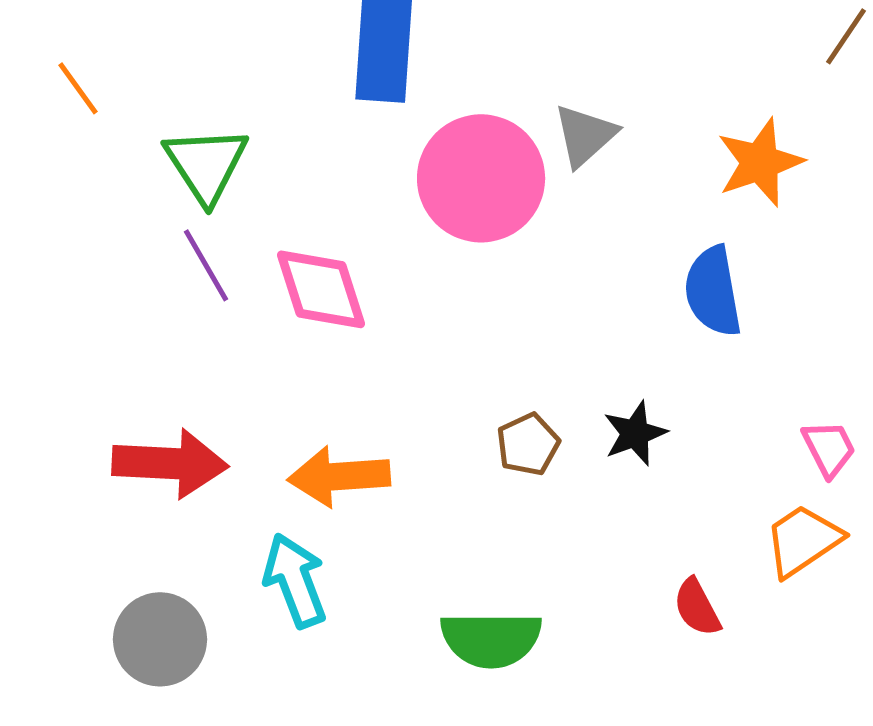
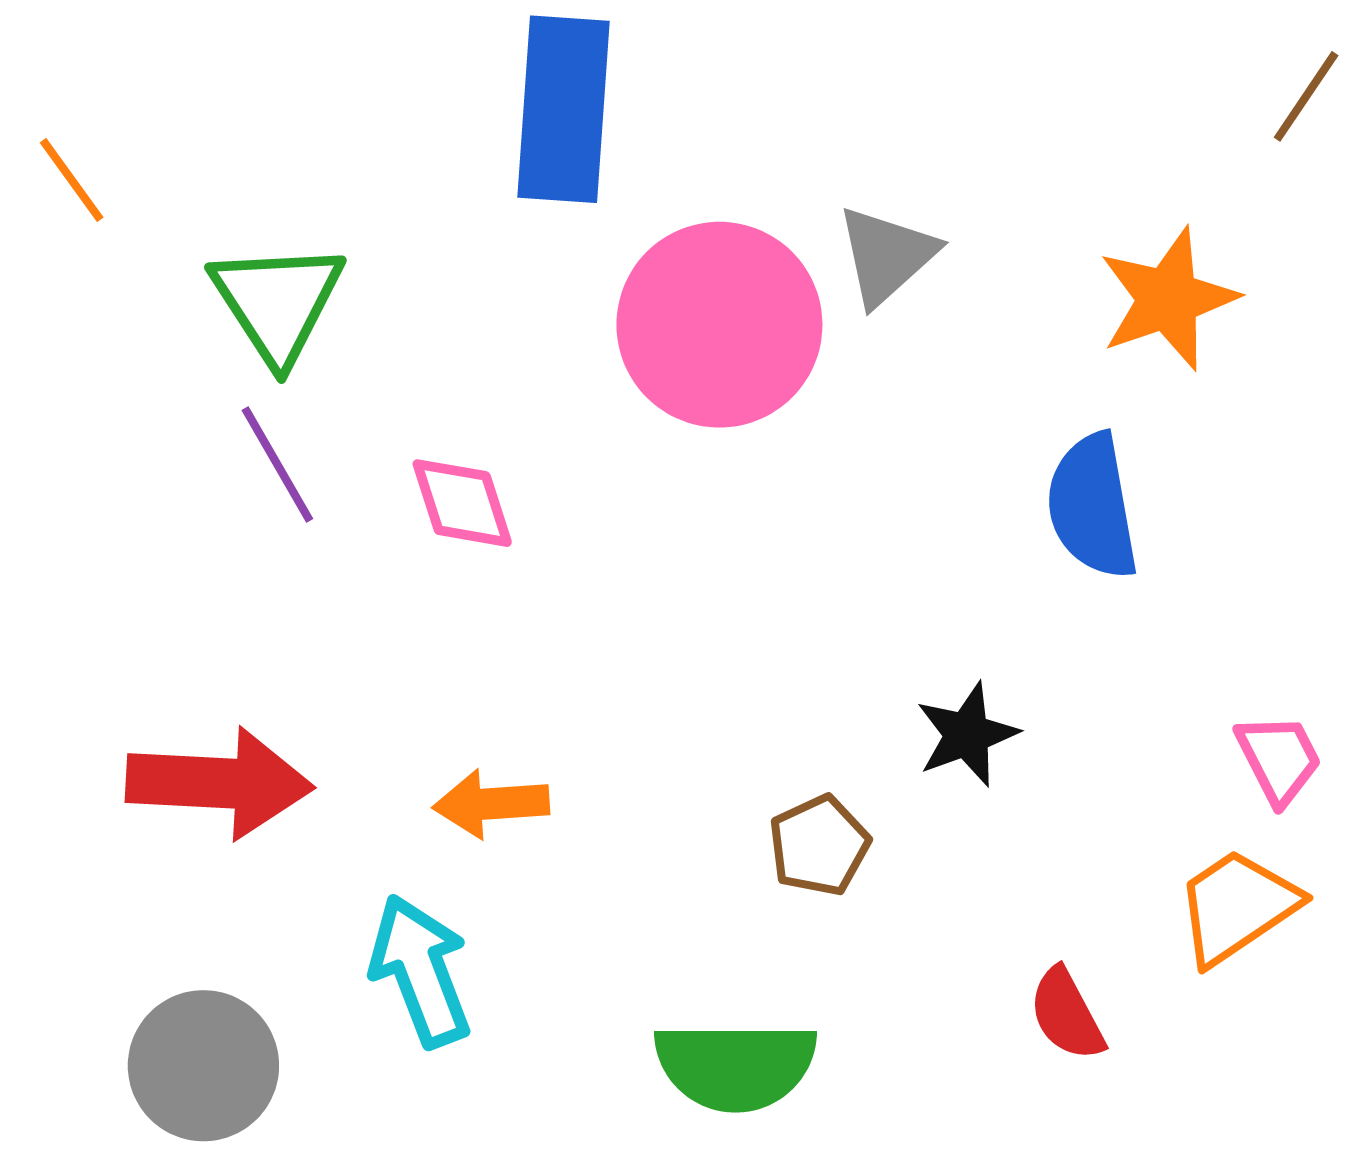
pink diamond: (321, 289) -> (462, 503), size x0.7
brown pentagon: (528, 444) -> (819, 845), moved
orange arrow: (339, 476) -> (491, 804), size x0.7

